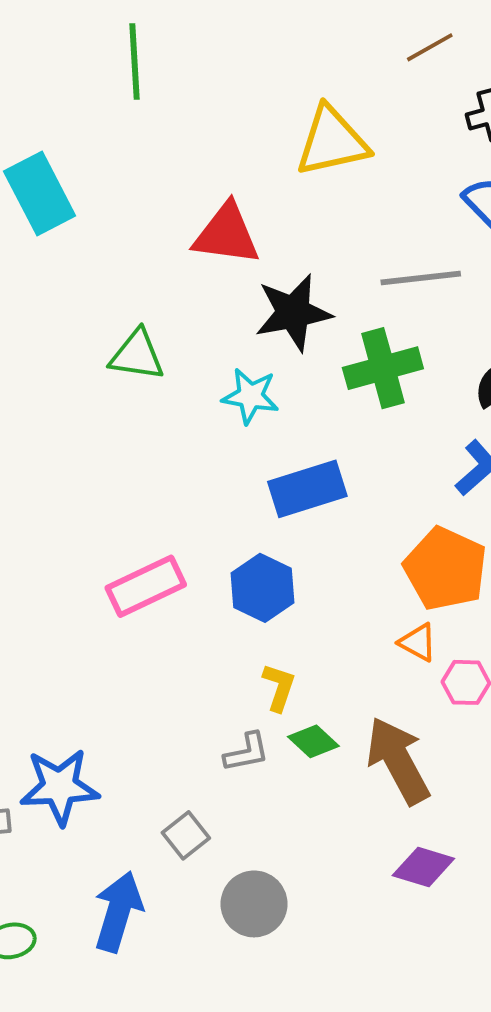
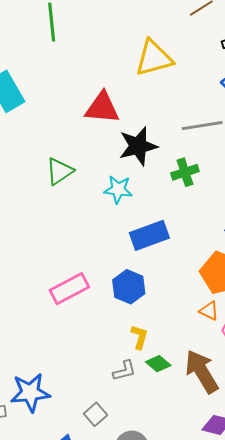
green triangle: (137, 355) -> (60, 171), turned -40
green cross: (383, 368) -> (185, 172), size x0.7

